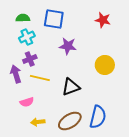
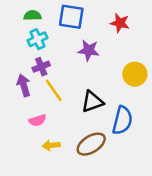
red star: (103, 20) -> (120, 23), moved
yellow line: (40, 78) -> (54, 90), turned 42
blue semicircle: (98, 117) -> (122, 120), moved

